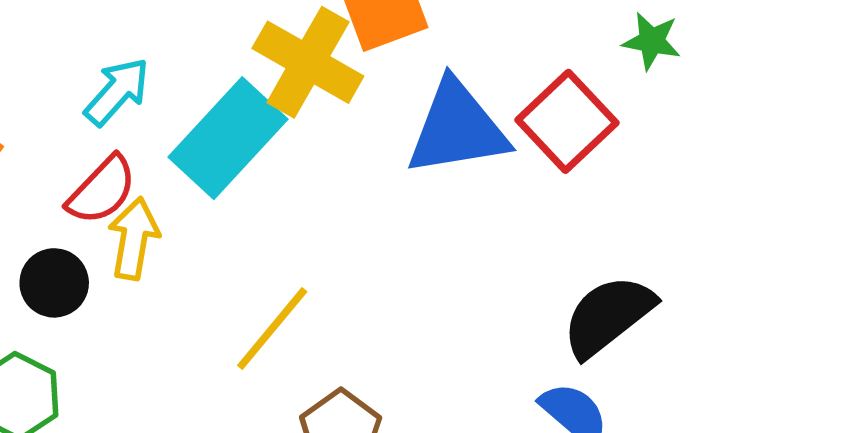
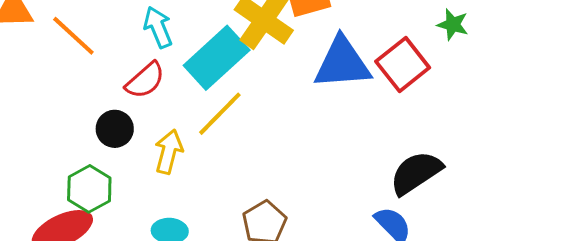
cyan arrow: (117, 92) -> (158, 27), turned -69
yellow arrow: (134, 238) -> (169, 152), moved
yellow line: (272, 328) -> (220, 114), moved

